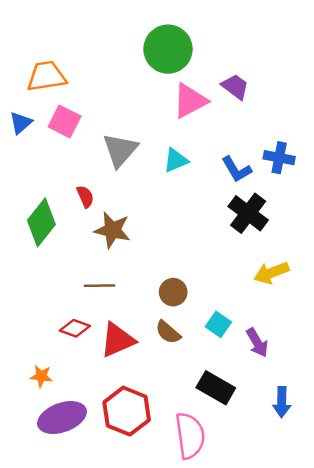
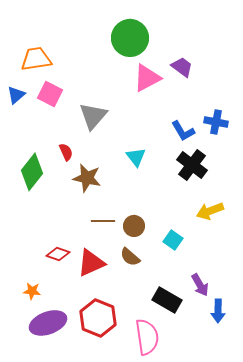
cyan triangle: (176, 160) -> (136, 157), moved, turned -45
brown line: (99, 286) -> (103, 221), moved
cyan square: (218, 324) -> (173, 240), moved
purple arrow: (257, 343) -> (200, 285), moved

